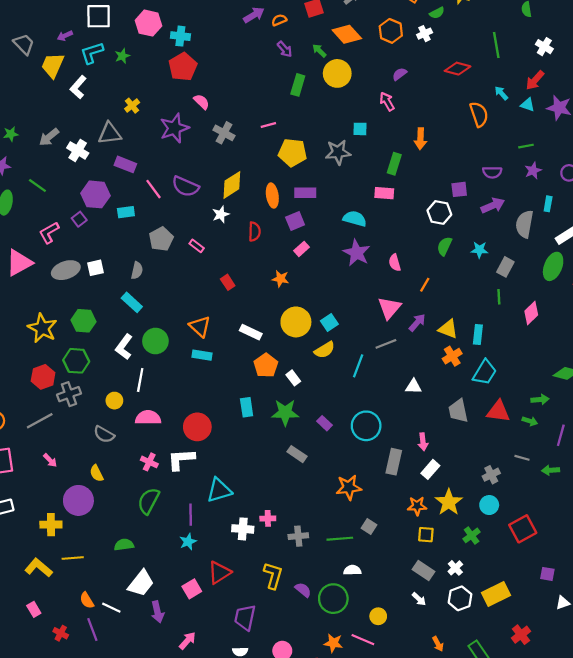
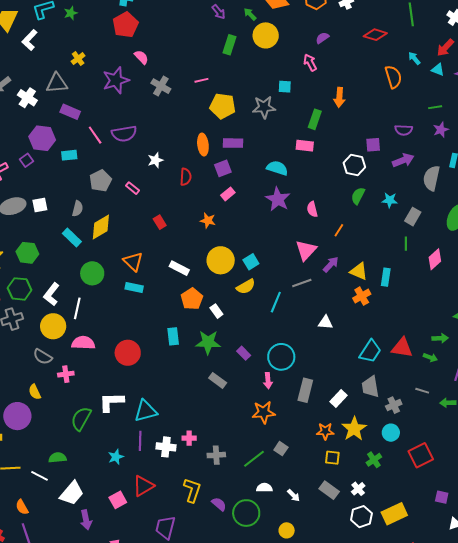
yellow diamond: (232, 185) -> (101, 227), moved
purple semicircle: (185, 186) -> (124, 134), turned -35
white L-shape: (124, 347) -> (51, 294), moved
cyan trapezoid: (485, 372) -> (370, 351), moved
yellow circle: (114, 401) -> (53, 326), size x1.6
gray trapezoid: (458, 411) -> (370, 387), moved
pink arrow: (423, 442) -> (268, 381), moved
white L-shape: (181, 459) -> (111, 402), moved
pink cross: (149, 462) -> (66, 374), moved, turned -35
purple line: (191, 515) -> (140, 441), moved
green line: (340, 539) -> (254, 459), turned -35
white arrow: (419, 599) -> (293, 495), moved
white line: (111, 608) -> (39, 476), moved

